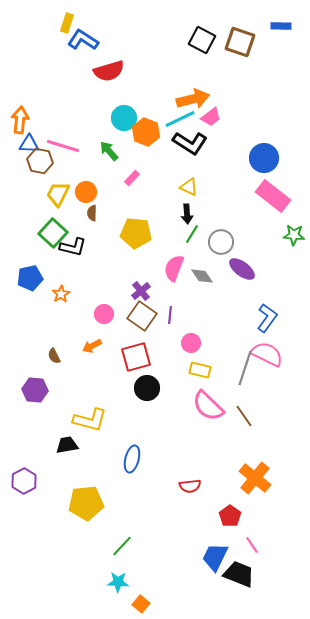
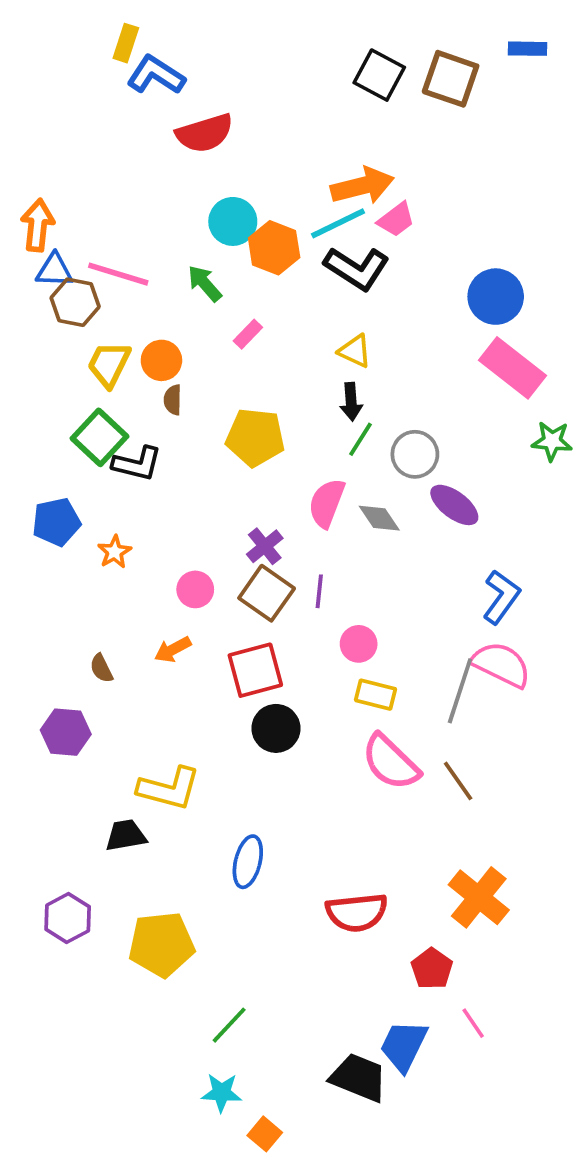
purple hexagon: (24, 481) -> (68, 918), moved
red semicircle: (190, 486) -> (357, 912), size x1.5
black trapezoid: (239, 574) -> (359, 1078), moved

